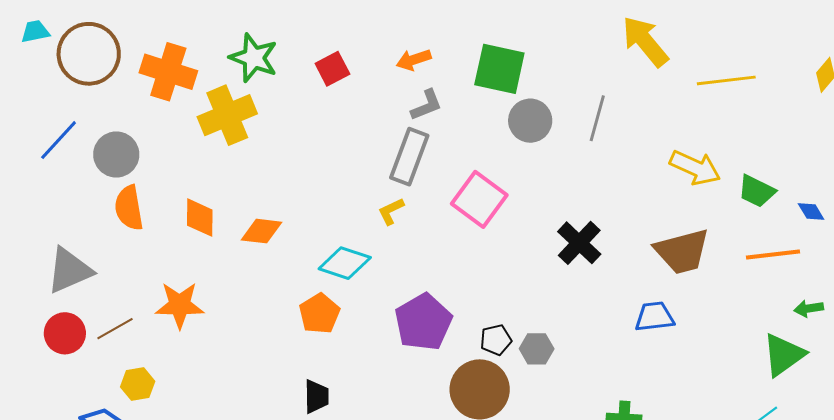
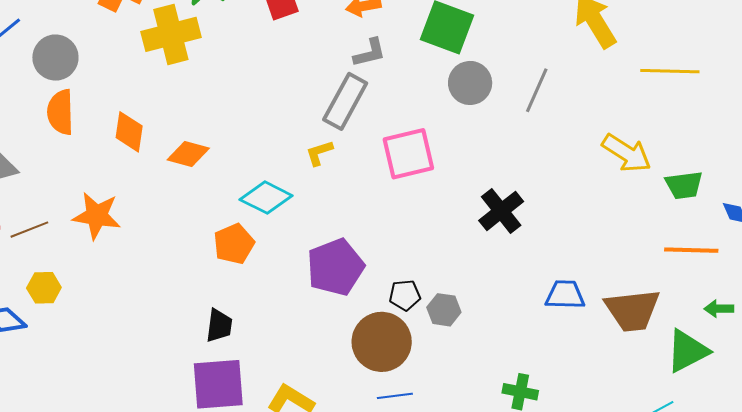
green trapezoid: (757, 191) -> (684, 185), turned -42
pink square: (479, 199) -> (408, 154), turned 32
brown trapezoid: (682, 251) -> (632, 310), moved

